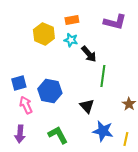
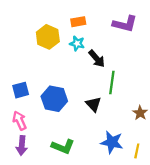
pink arrow: (26, 105) -> (20, 121), moved
black triangle: (87, 106) -> (93, 104), moved
green L-shape: (58, 135) -> (63, 147), turned 140

